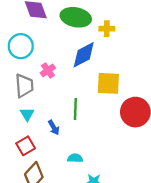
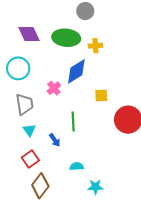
pink cross: (48, 70) -> (54, 88), moved
yellow square: (108, 83) -> (101, 96), size x0.6

